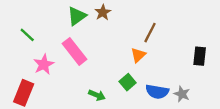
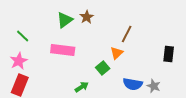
pink rectangle: (74, 51) -> (63, 50), turned -45
pink star: (44, 64) -> (19, 61), moved
green square: (128, 82) -> (103, 68), moved
green arrow: (97, 95) -> (82, 87), turned -56

